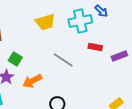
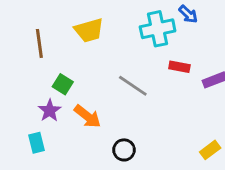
yellow trapezoid: (45, 22) -> (89, 30), moved
orange arrow: (32, 81) -> (88, 116), turned -114

